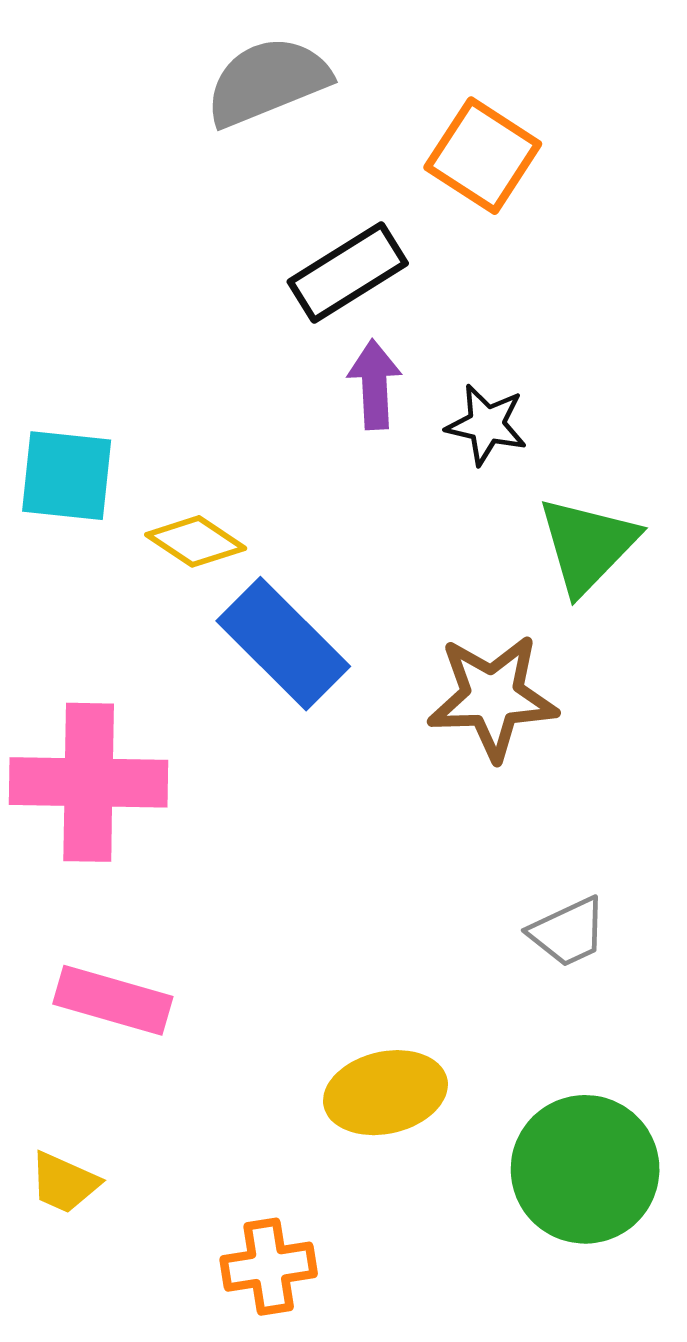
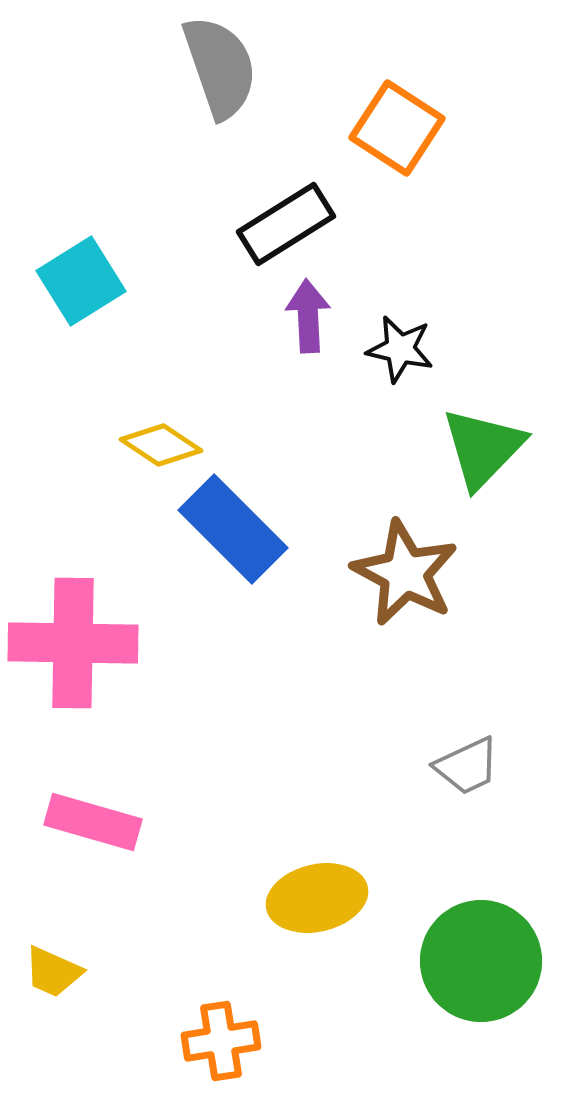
gray semicircle: (267, 81) -> (220, 67), turned 93
cyan square: (67, 476) -> (81, 281), moved, turned -38
brown star: (493, 697) -> (405, 573), turned 30

